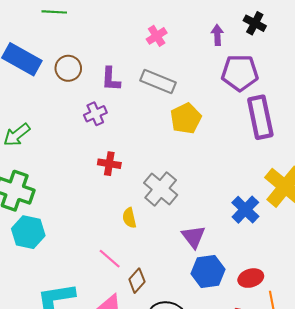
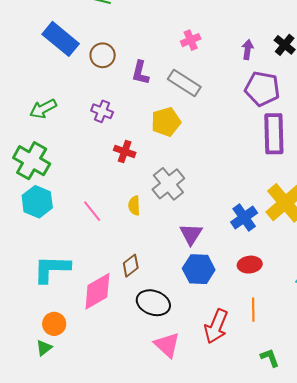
purple cross: (95, 114) -> (102, 111), moved, turned 35
yellow pentagon: (186, 118) -> (166, 122), moved
pink line: (110, 259) -> (92, 211), moved
red ellipse: (251, 278) -> (250, 265), moved

